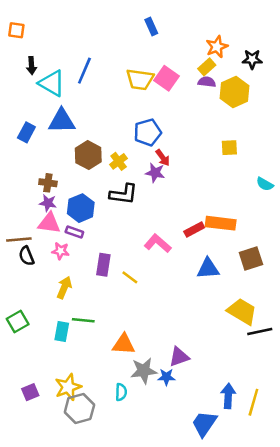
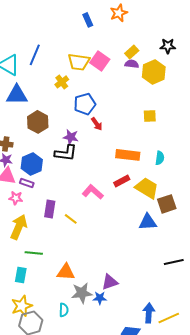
orange star: (217, 47) -> (119, 13), moved
yellow cross: (119, 161) -> (62, 82), moved
purple star: (155, 173) -> (71, 137), moved
cyan semicircle: (265, 184) -> (160, 158), moved, turned -112
orange rectangle: (221, 223) -> (128, 155), moved
blue triangle: (208, 269) -> (148, 222), moved
yellow arrow: (64, 287) -> (19, 227), size x1.4
yellow trapezoid: (242, 311) -> (147, 188), moved
cyan rectangle: (62, 332) -> (21, 275), moved
yellow line: (253, 402) -> (169, 318), turned 50

